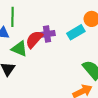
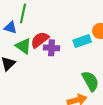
purple cross: (47, 34) -> (52, 48), moved

